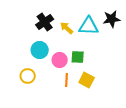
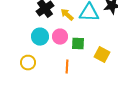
pink circle: (60, 60) -> (60, 37), moved
yellow square: (87, 80) -> (102, 55), moved

